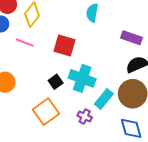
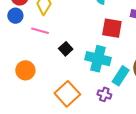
red square: (65, 46) -> (112, 28), moved
black square: (56, 82) -> (66, 49), moved

